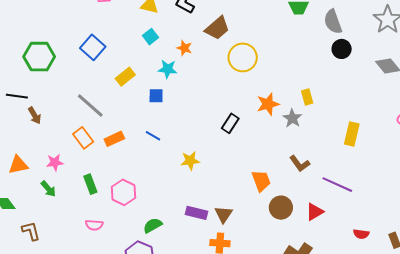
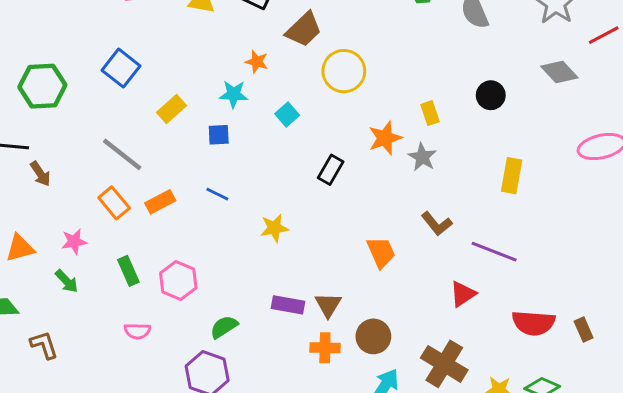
cyan square: (151, 37) -> (287, 114), moved
black circle: (342, 49) -> (491, 95), moved
yellow rectangle: (307, 97) -> (430, 113), moved
brown circle: (281, 208) -> (373, 336), moved
red semicircle: (361, 234) -> (534, 323), size x1.8

